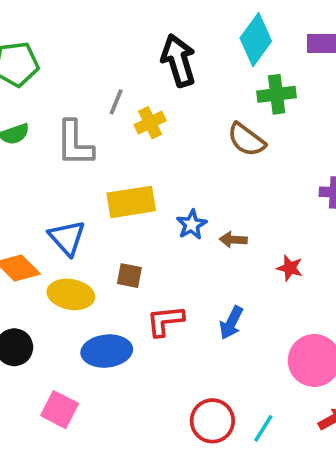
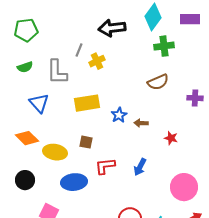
black arrow: (178, 60) -> (112, 28), turned -80
brown semicircle: (246, 140) -> (158, 82), moved, turned -60
blue triangle: (67, 238) -> (39, 103), moved

